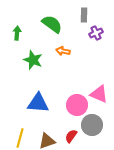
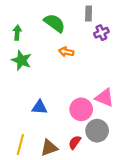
green star: (33, 60) -> (21, 60), moved
blue triangle: (38, 103) -> (40, 107), size x0.7

